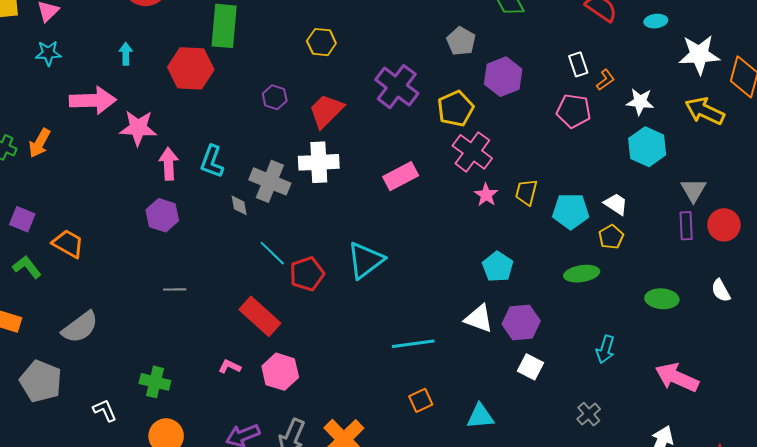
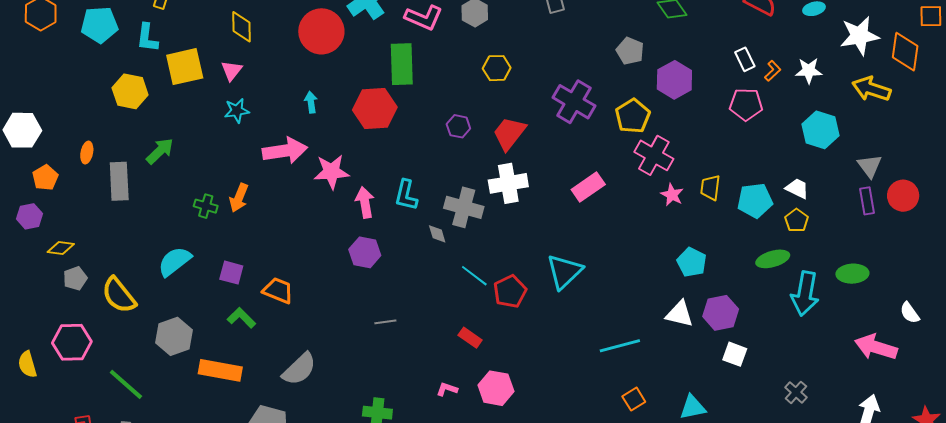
white star: (640, 102) -> (809, 71), moved
white semicircle: (721, 290) -> (910, 313), moved
red rectangle: (260, 316) -> (470, 338), size x0.6
cyan arrow: (605, 349) -> (805, 294), moved, size x1.6

